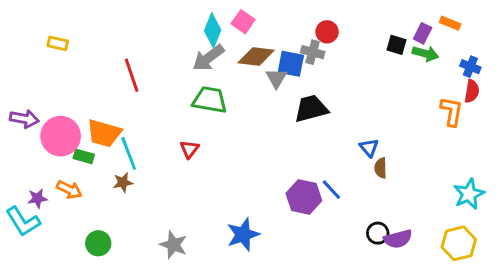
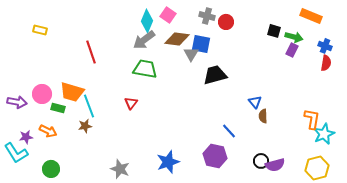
orange rectangle: (450, 23) -> (311, 16), size x1.5
purple rectangle: (423, 33) -> (292, 50), moved
gray cross: (313, 52) -> (207, 16), moved
orange L-shape: (452, 111) -> (312, 119), moved
purple arrow: (24, 119) -> (17, 102), moved
pink circle: (61, 136) -> (42, 94), size x0.7
purple hexagon: (304, 197) -> (215, 156), moved
green circle: (98, 243) -> (51, 169), moved

